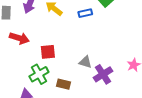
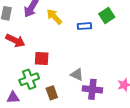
purple cross: (103, 74) -> (92, 89), turned 30
brown rectangle: (63, 84) -> (52, 93), turned 48

